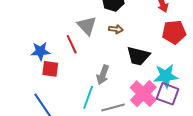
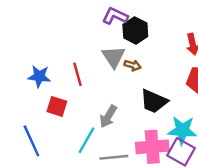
gray triangle: (87, 26) -> (114, 57), moved
red square: (50, 69) -> (57, 106), moved
pink cross: (143, 94) -> (152, 147), turned 32

